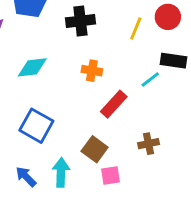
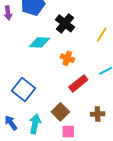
black cross: (80, 21) -> (65, 23), turned 36
cyan diamond: (32, 67) -> (40, 42), moved

